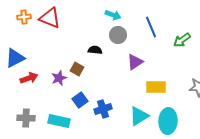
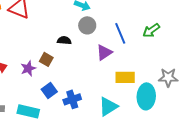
blue line: (151, 27) -> (120, 33), moved
cyan ellipse: (168, 121) -> (146, 96), moved

